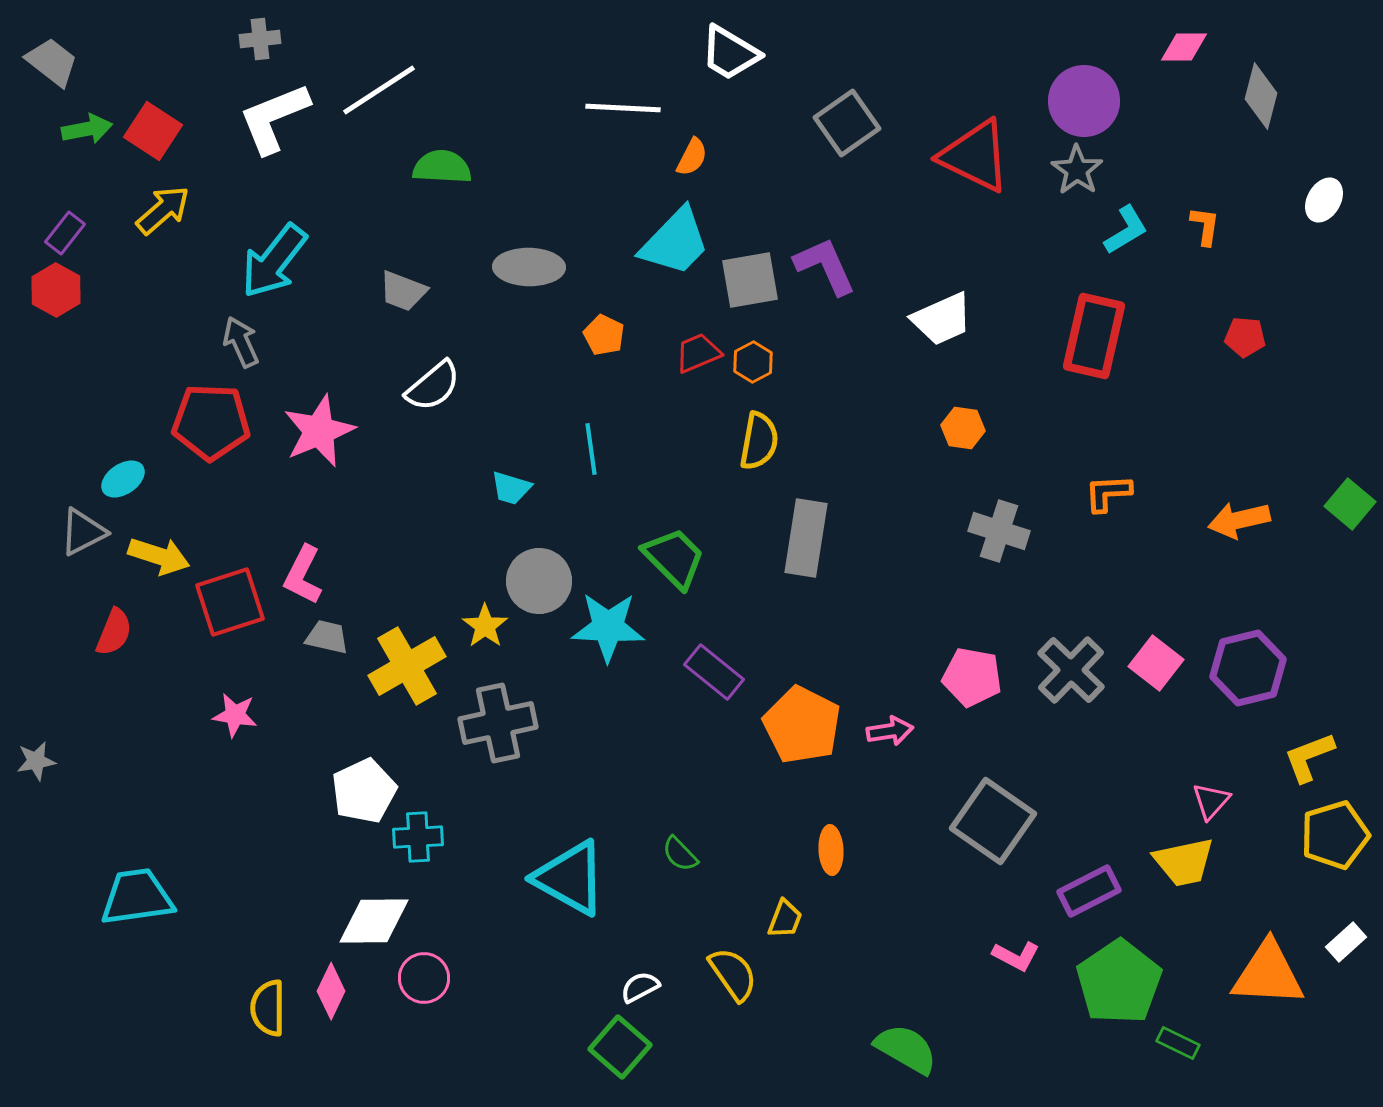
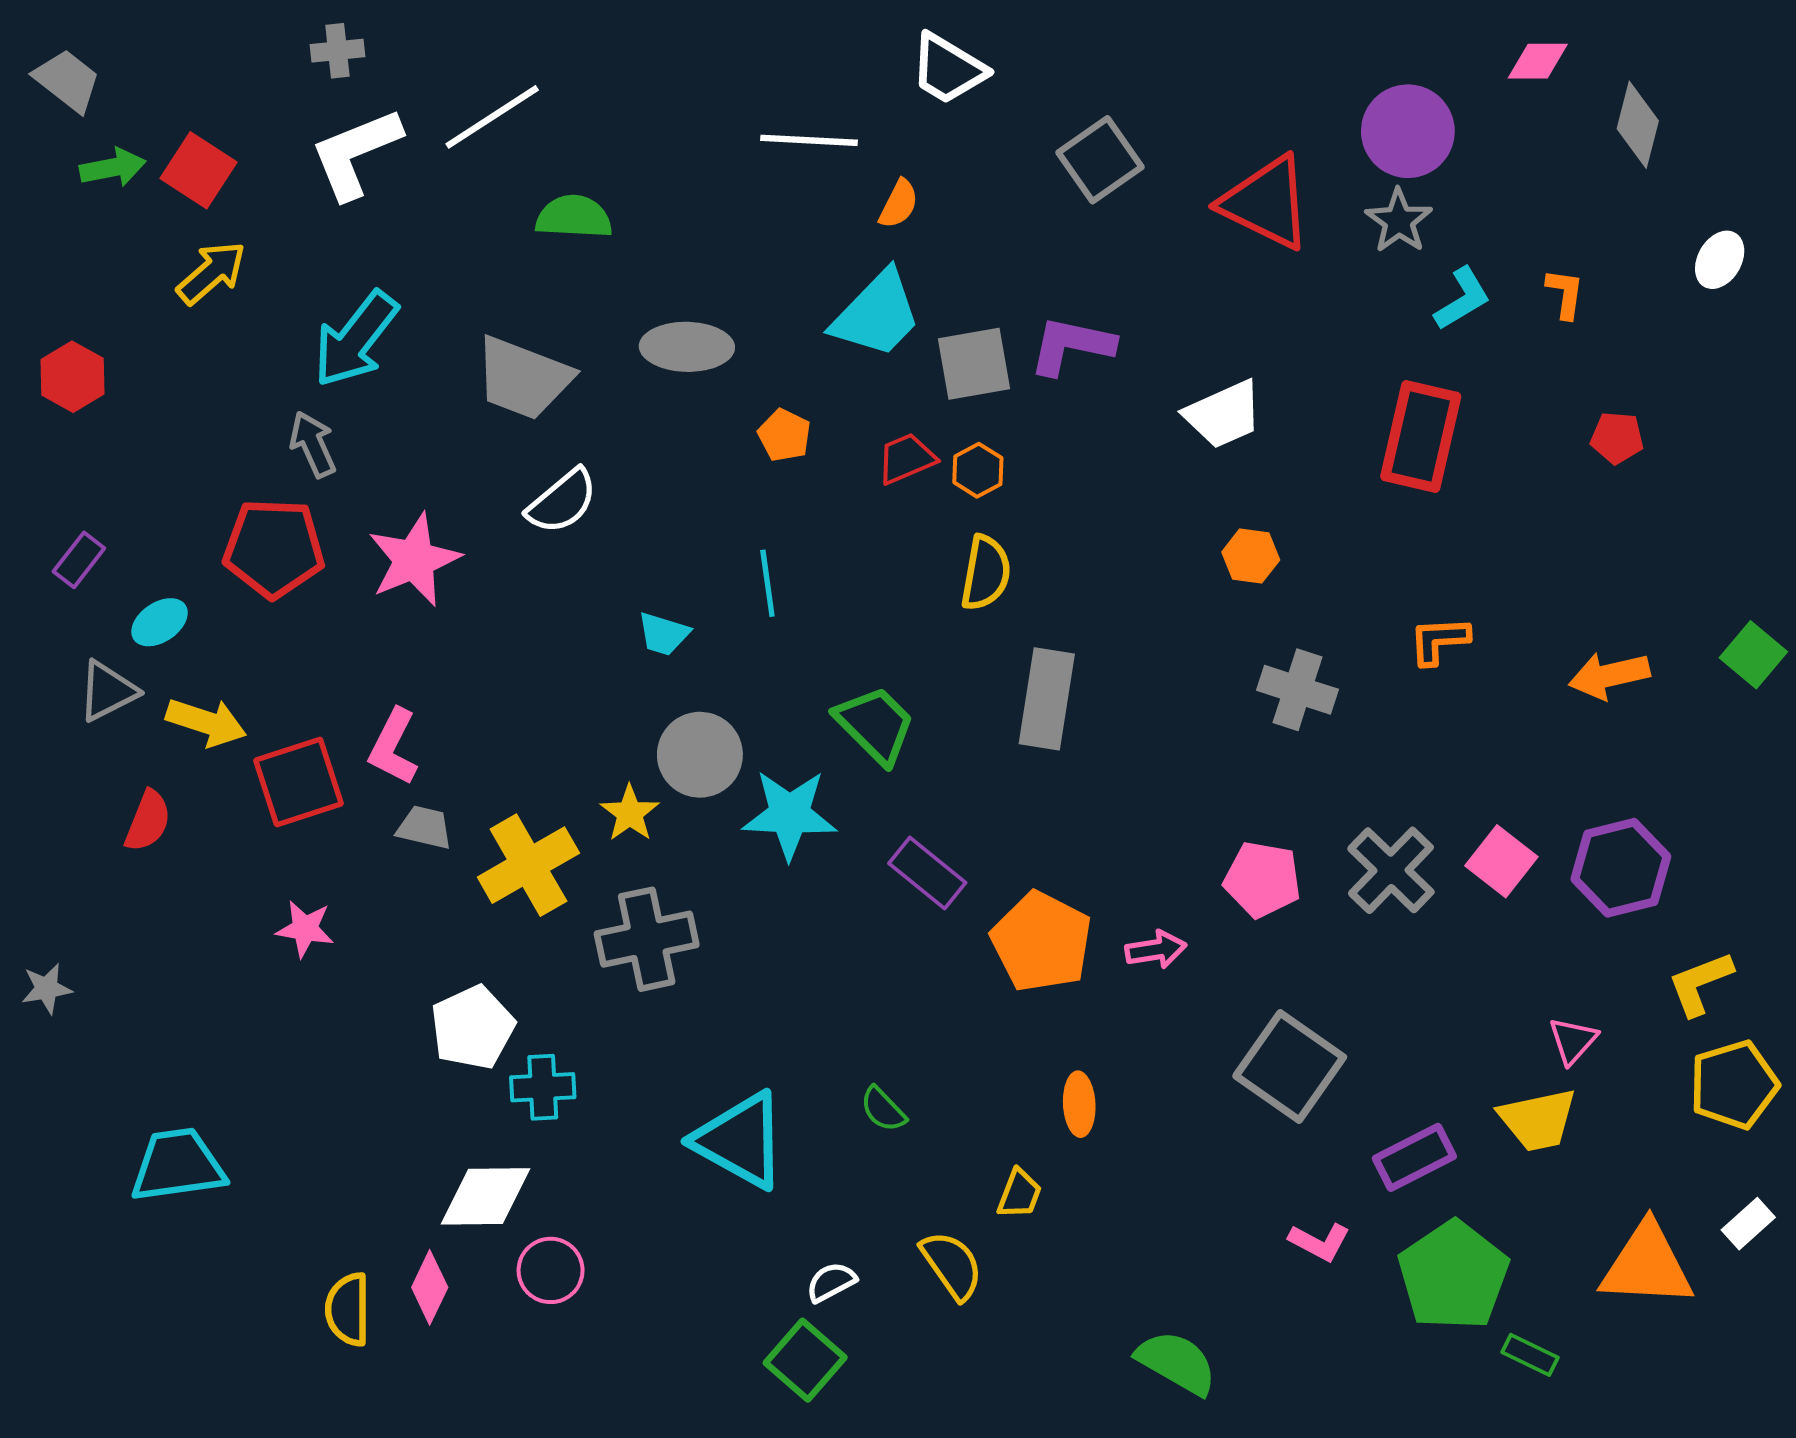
purple rectangle: (65, 233) -> (79, 560), moved
purple L-shape: (825, 266) -> (1071, 346), turned -54
gray trapezoid: (403, 291) -> (523, 378), size x1.6

